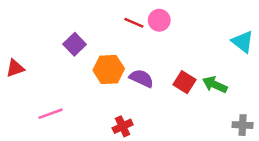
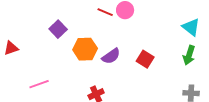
purple semicircle: (142, 78) -> (111, 56), turned 120
green arrow: (215, 85) -> (189, 55), moved, turned -96

